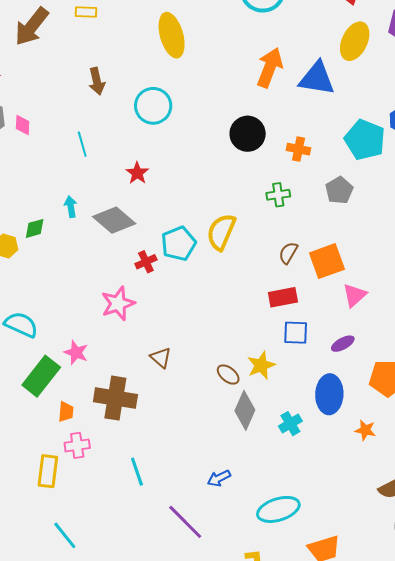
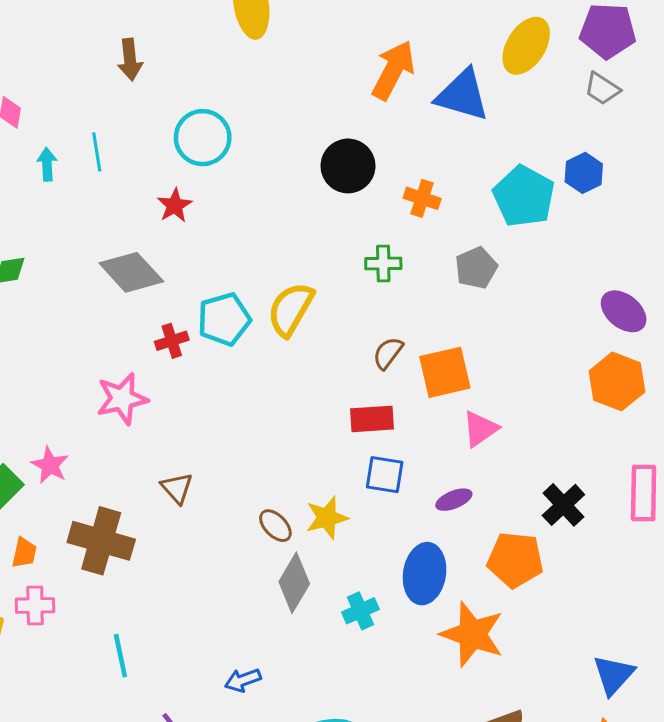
cyan circle: (153, 106) -> (203, 138), moved
cyan arrow: (71, 207) -> (47, 164), moved
orange star: (365, 430) -> (472, 634), size x2.0

